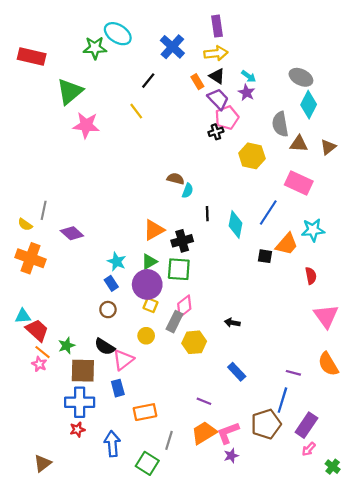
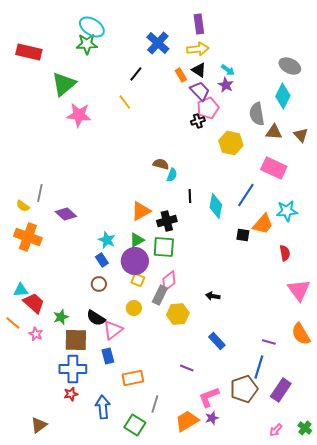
cyan ellipse: (118, 34) -> (92, 27), moved
gray ellipse: (301, 77) -> (290, 66), moved
brown triangle: (328, 147) -> (301, 135), turned -35
orange line: (43, 352) -> (13, 323), moved
orange trapezoid: (204, 433) -> (187, 421), moved
pink arrow: (309, 449) -> (276, 430), moved

